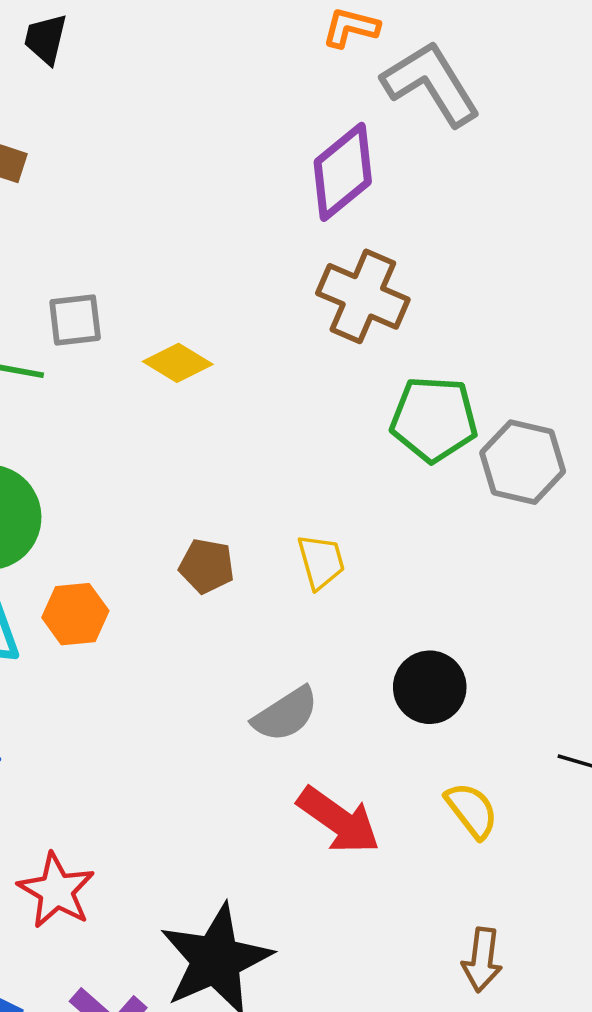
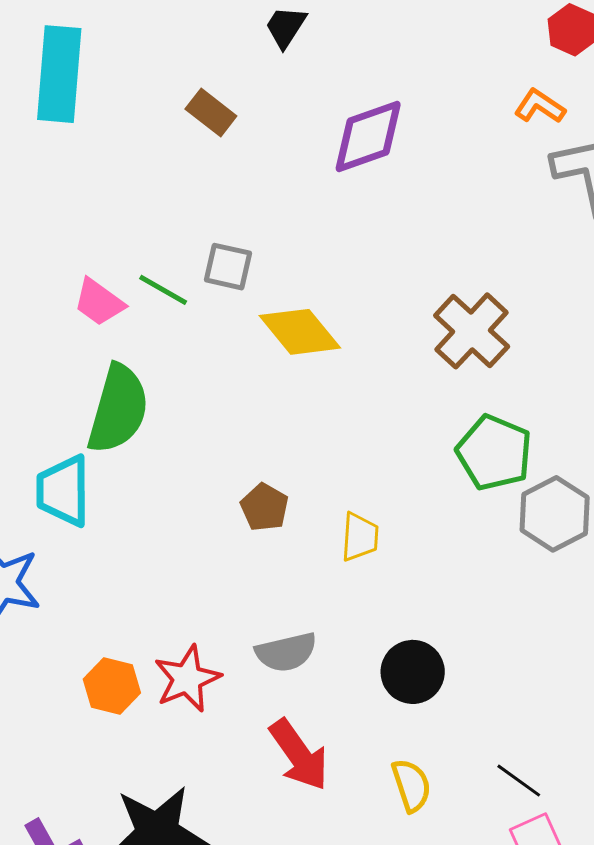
purple diamond: (343, 172) -> (368, 137), moved
yellow diamond: (178, 363) -> (300, 332), size x1.4
orange hexagon: (75, 614) -> (112, 686), moved
red star: (56, 891) -> (187, 679), moved

